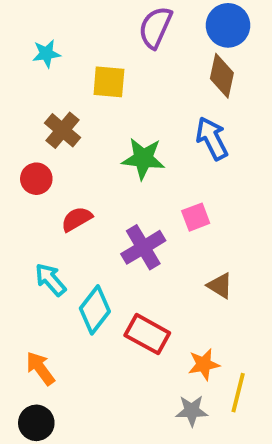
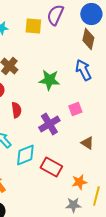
yellow square: (109, 82) -> (33, 26), moved
red semicircle: (77, 219) -> (16, 110), turned 112
cyan diamond: (95, 310) -> (25, 155), turned 30

